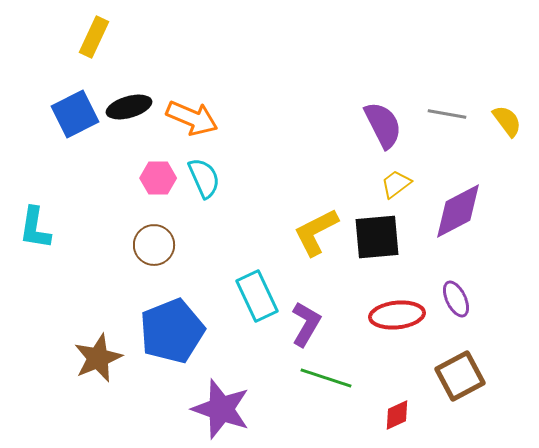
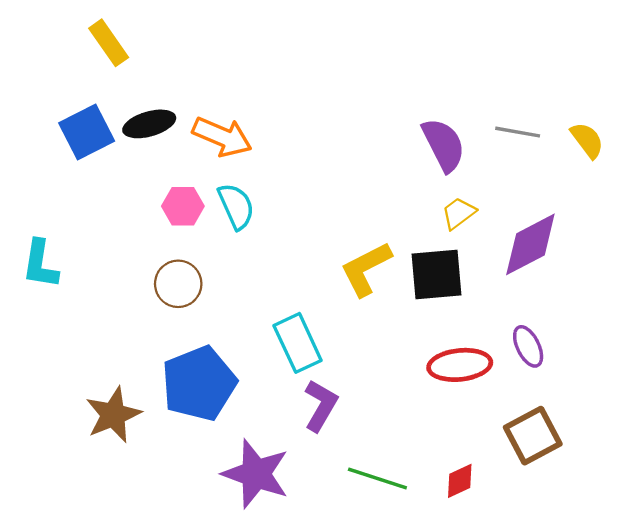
yellow rectangle: (94, 37) -> (109, 43), turned -60
purple L-shape: (306, 324) -> (321, 405), moved
green line: (326, 378) -> (377, 478), moved

